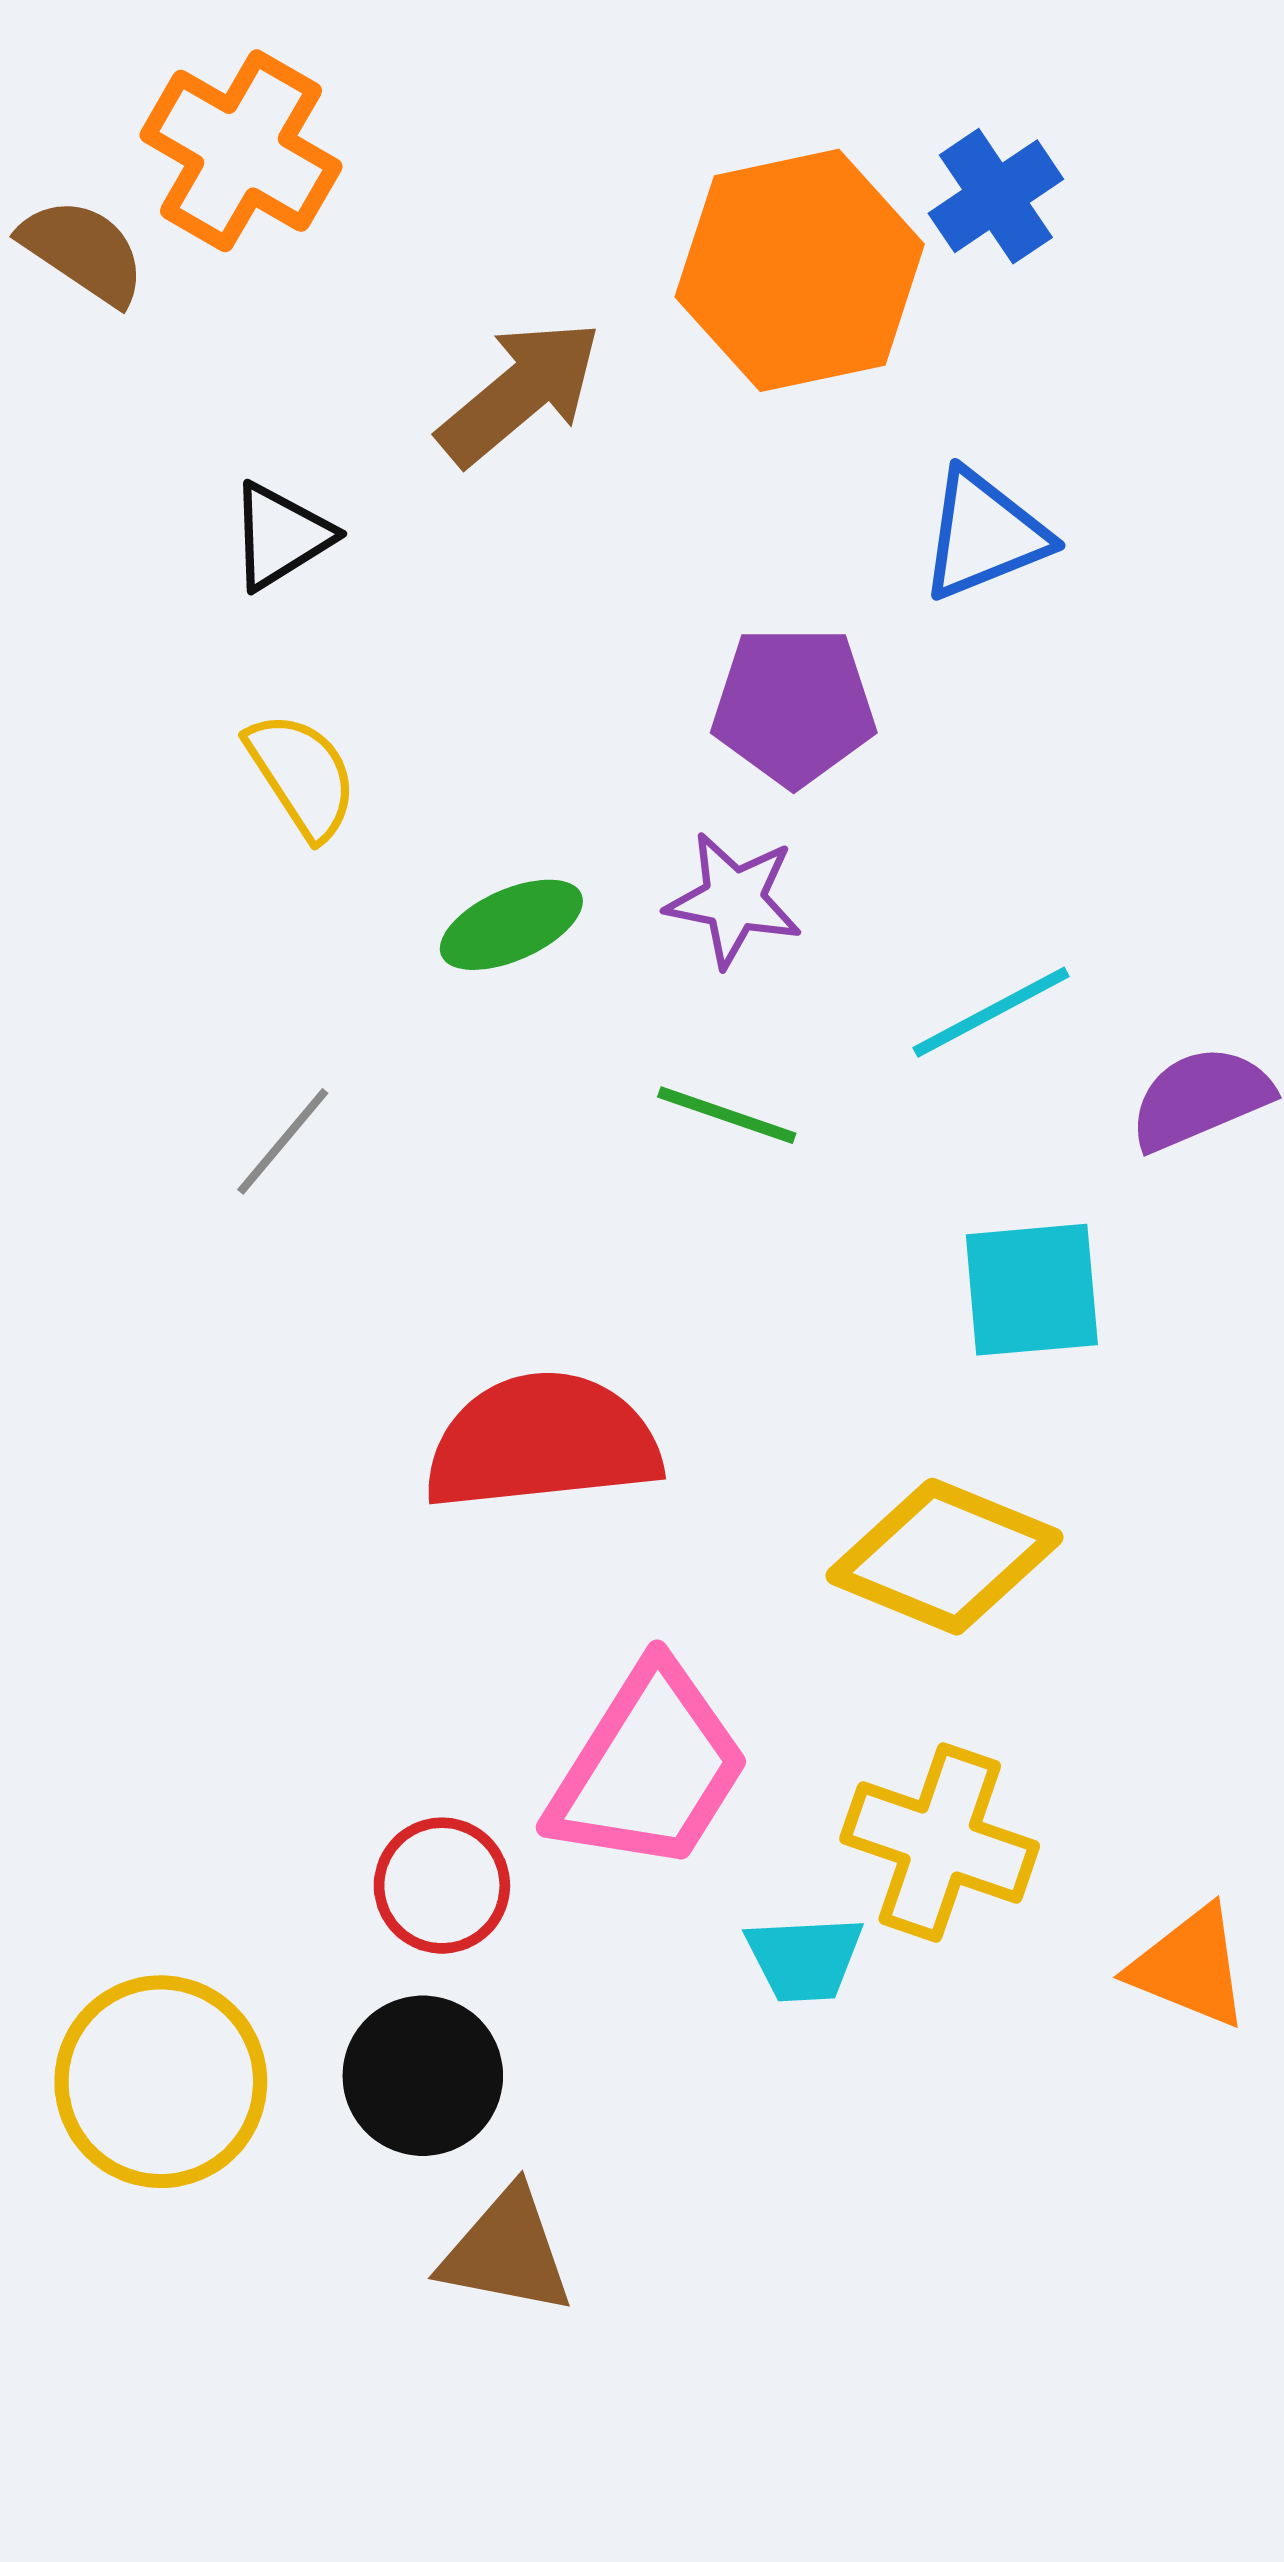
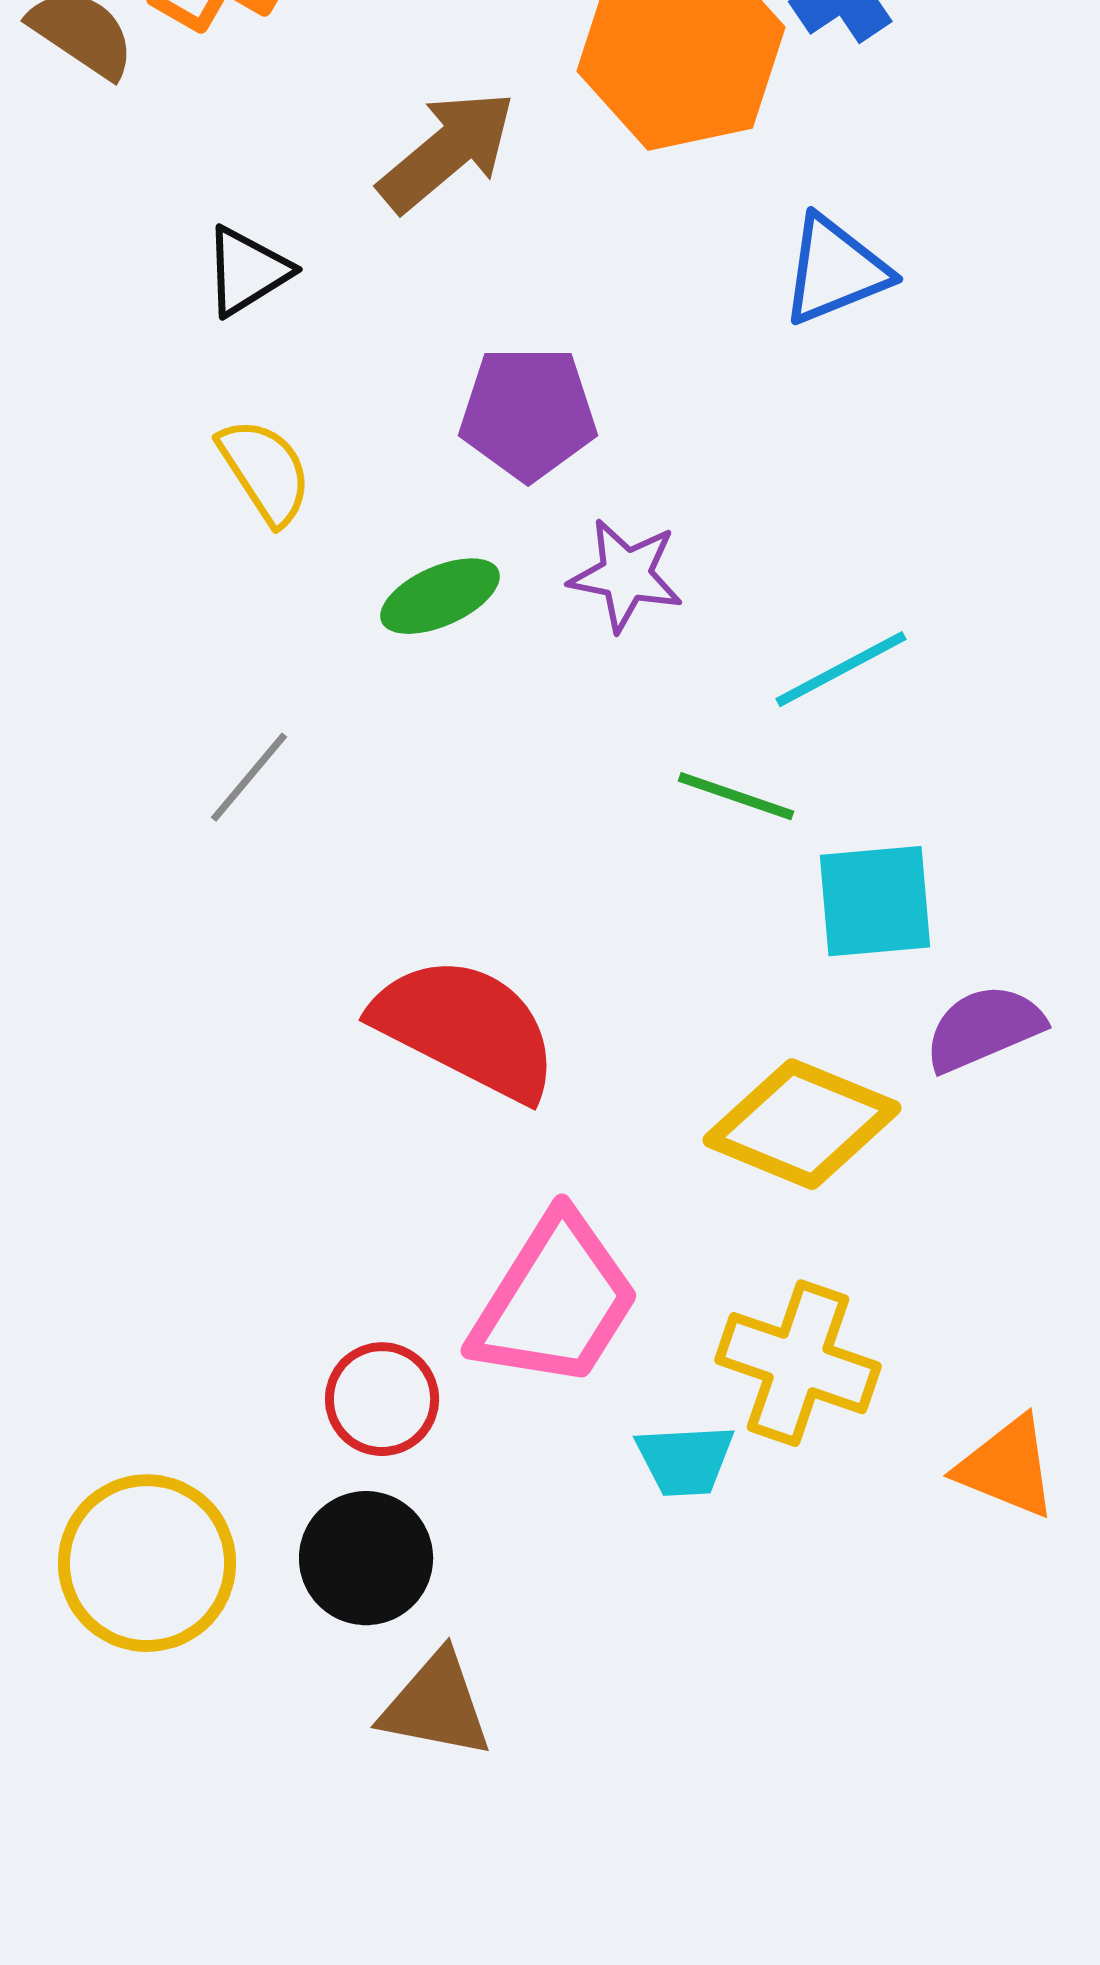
purple pentagon: (794, 706) -> (528, 413), moved
purple semicircle: (1200, 1098) -> (984, 1028), moved
green line: (727, 1115) -> (736, 796), moved
red semicircle: (542, 1442) -> (466, 1028), turned 33

